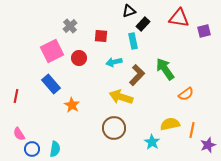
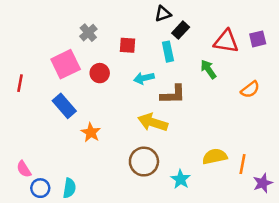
red triangle: (179, 18) -> (226, 41), moved
green arrow: (165, 69) -> (208, 69), moved, size x0.7
brown L-shape: (137, 75) -> (173, 95), turned 45
orange semicircle: (186, 94) -> (250, 89), moved
red line: (16, 96) -> (20, 83), moved
cyan star: (152, 142) -> (181, 179), moved

